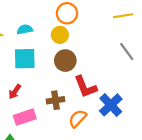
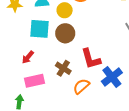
yellow circle: (60, 35) -> (65, 10), moved
brown circle: (65, 61) -> (65, 33), moved
brown cross: (56, 100) -> (63, 68), turned 35

